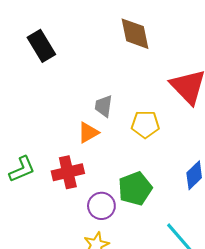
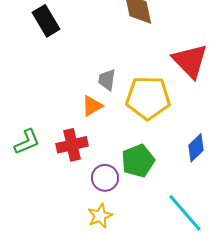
yellow pentagon: (145, 124) -> (148, 98), size x1.6

